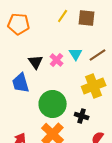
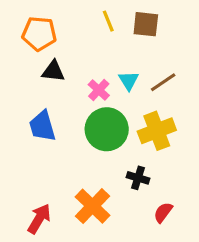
yellow line: (63, 16) -> (108, 21), turned -56
black triangle: (36, 62) -> (53, 71), moved, turned -49
green circle: (53, 104) -> (107, 129), moved

